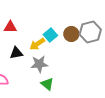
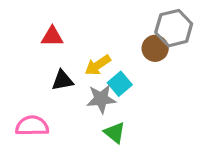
gray hexagon: (90, 32) -> (174, 28), moved
cyan square: (50, 35) -> (120, 84), moved

